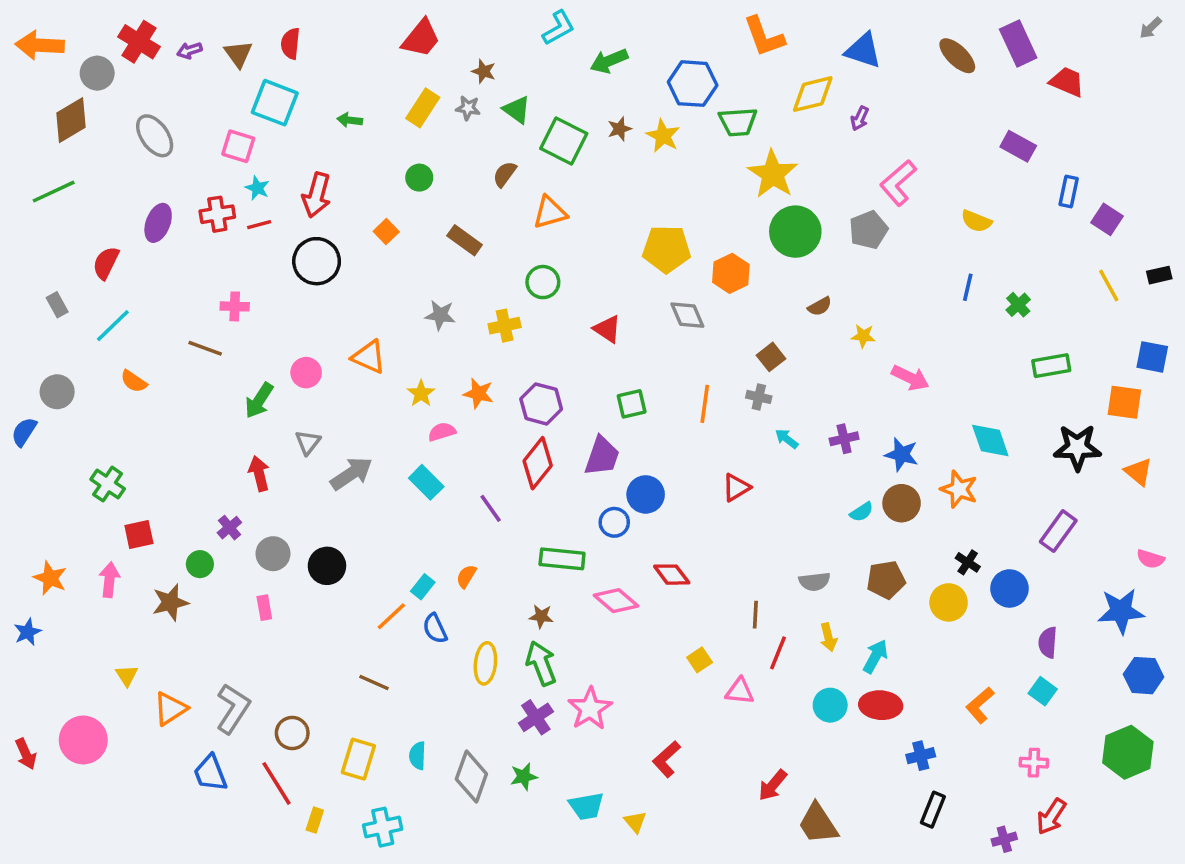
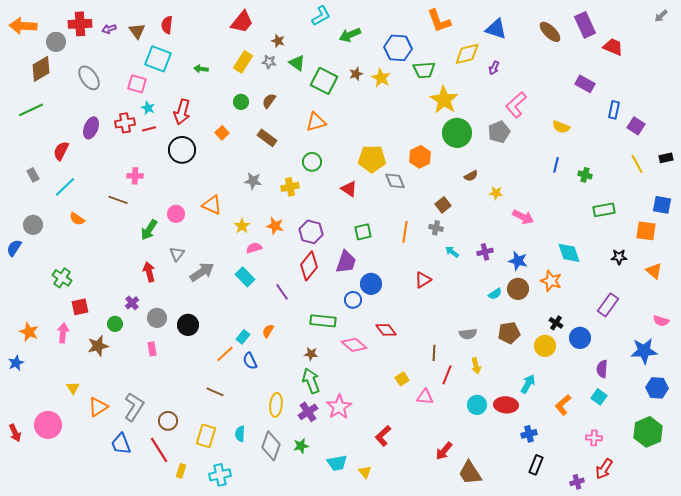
red cross: (139, 42) -> (80, 24), turned -35
brown semicircle: (505, 174) -> (269, 101), moved
yellow pentagon: (666, 249) -> (372, 159), moved
green cross: (1018, 305) -> (585, 175), turned -32
black star: (1077, 447) -> (619, 257), size x0.6
cyan arrow: (875, 656) -> (528, 384), moved
yellow ellipse: (485, 663) -> (276, 405), moved

